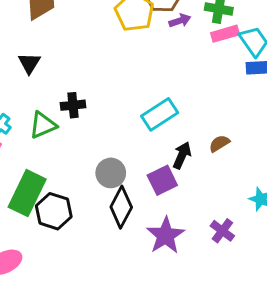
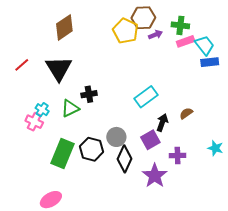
black triangle: (29, 63) -> (59, 68), size x1.8
black hexagon: (54, 211) -> (91, 149), moved
purple cross: (222, 231) -> (178, 155), moved, turned -35

